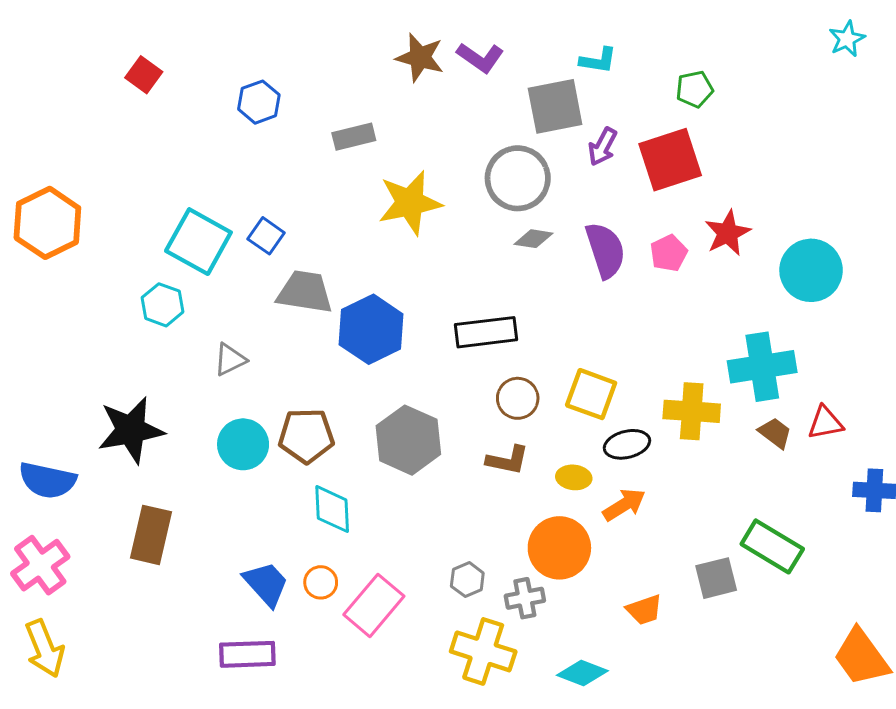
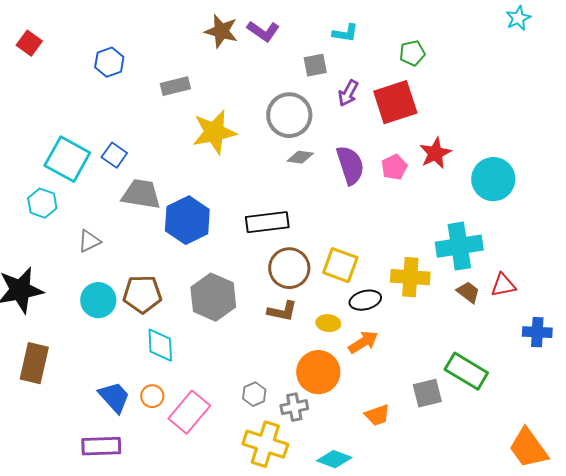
gray square: (555, 106) -> (315, 65), size x0.6
brown circle: (518, 398) -> (289, 268), size x1.4

